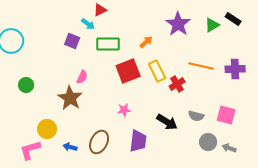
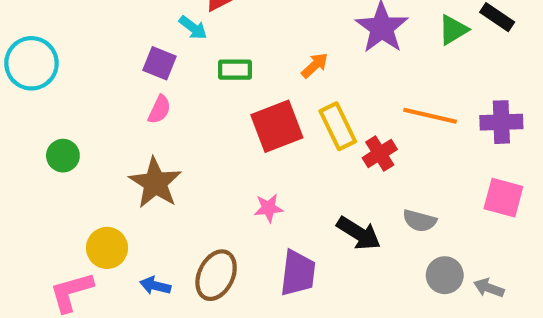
green rectangle: (108, 44) -> (235, 70), size x0.7
pink semicircle: (82, 77) -> (159, 109), moved
pink square: (226, 115) -> (503, 198), moved

